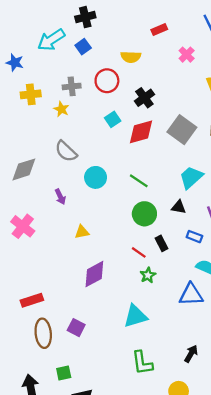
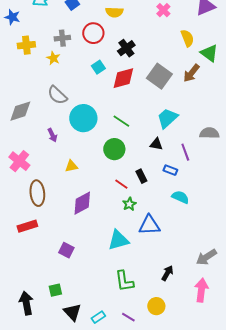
cyan circle: (96, 177) -> (83, 118), size x1.4
green circle: (144, 214) -> (114, 149), moved
blue triangle: (191, 295) -> (149, 225), moved
brown ellipse: (43, 333) -> (37, 193), moved

